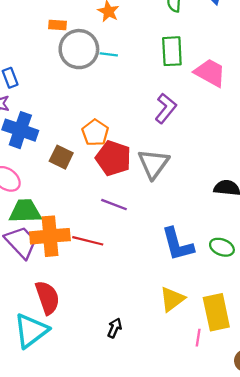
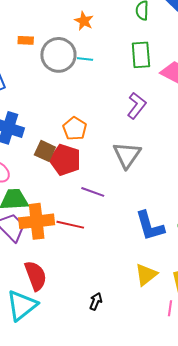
orange rectangle: (58, 25) -> (26, 40), moved
red pentagon: (113, 158) -> (65, 160), moved

